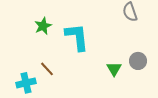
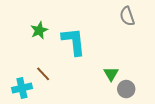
gray circle: (138, 61) -> (126, 89), moved

